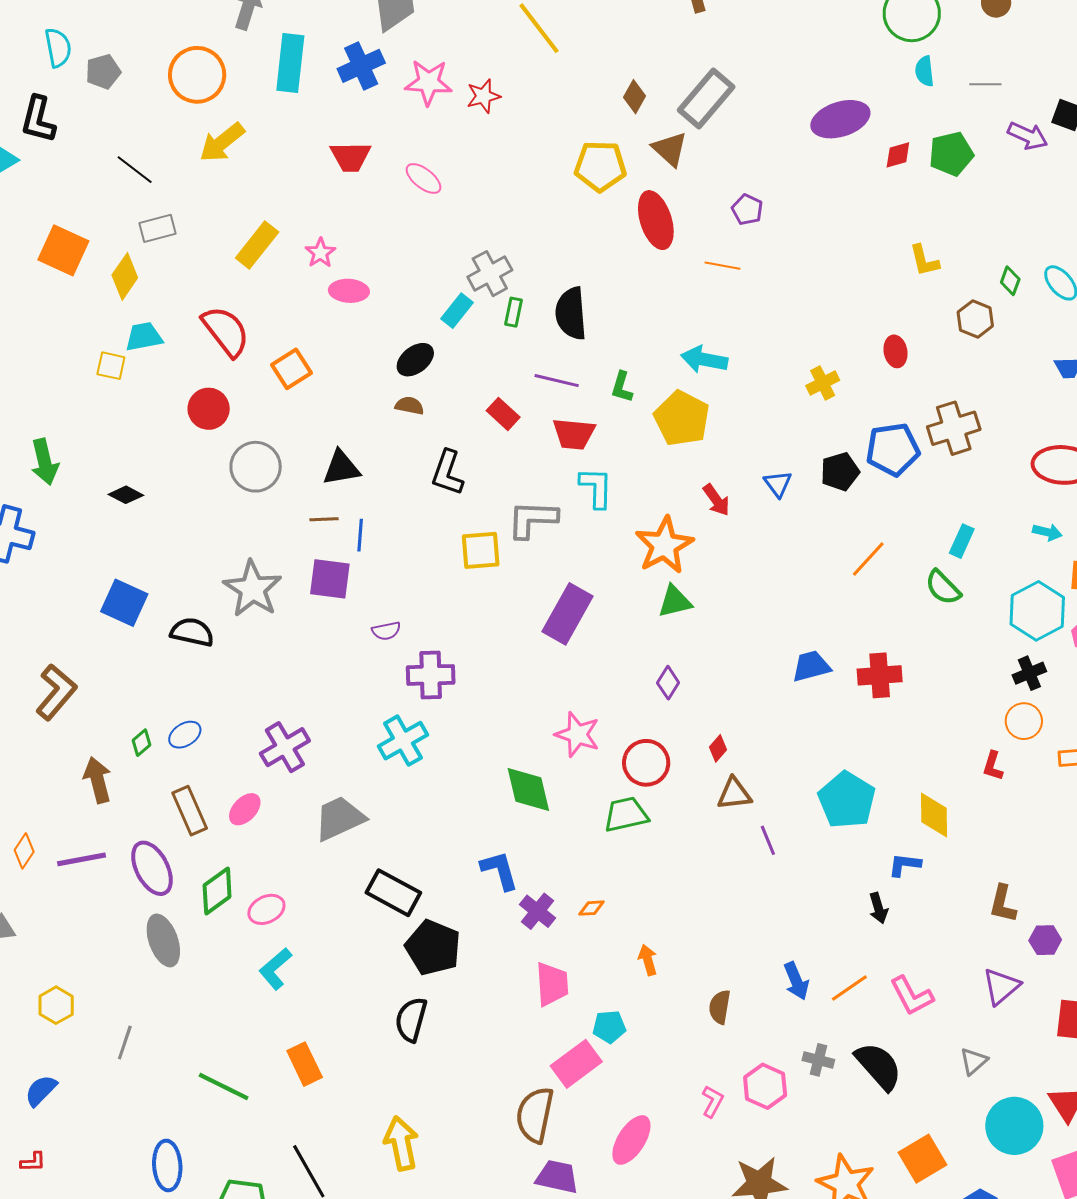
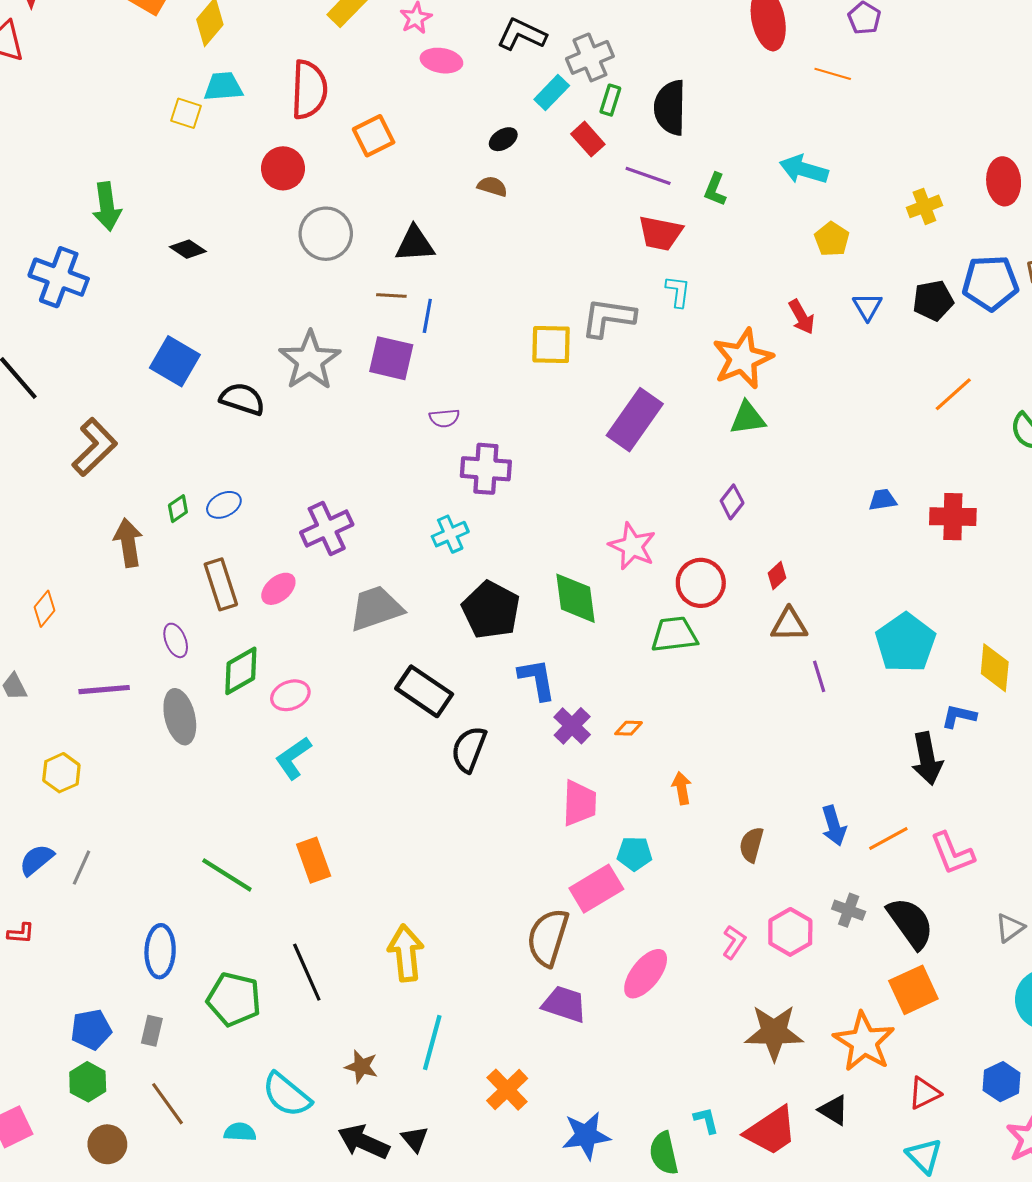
red semicircle: (226, 331) -> (309, 90), turned 34
red ellipse: (896, 351) -> (1004, 181), size x1.4
black ellipse: (415, 360) -> (503, 139), size x0.7
red rectangle: (503, 414) -> (588, 139), moved
yellow pentagon: (682, 418) -> (832, 239), moved, size x0.6
black L-shape: (447, 473) -> (522, 34), moved, turned 90
cyan L-shape: (596, 488) -> (678, 291), size x0.7
blue trapezoid: (811, 666) -> (883, 500), size x0.7
cyan cross: (403, 741) -> (450, 534), size x0.7
purple line: (81, 859) -> (104, 690), moved
purple ellipse: (152, 868) -> (176, 640), size x0.6
black arrow: (878, 908) -> (927, 759), size x1.6
black pentagon: (433, 948) -> (491, 610), moved
black semicircle: (411, 1020) -> (469, 749), moved
gray line: (125, 1043) -> (82, 868), moved
orange square: (922, 1159) -> (913, 990), moved

